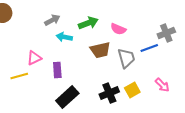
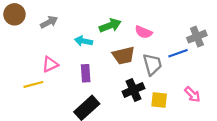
gray arrow: (52, 20) -> (49, 22), moved
purple rectangle: (57, 70) -> (86, 73), moved
yellow square: (132, 90) -> (159, 100), turned 35
black cross: (109, 93) -> (133, 90), moved

